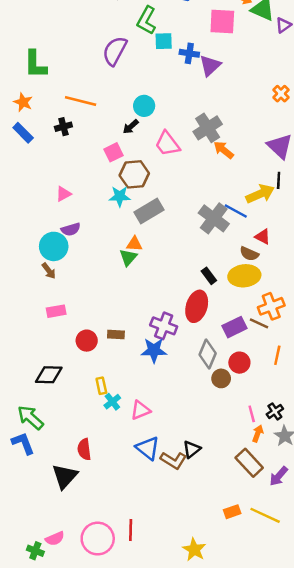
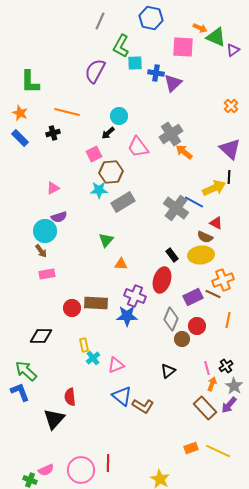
orange triangle: (134, 244) -> (121, 264), moved
pink rectangle: (56, 311) -> (47, 274), moved
brown rectangle: (116, 334) -> (96, 303), size x1.6
black triangle: (192, 449) -> (168, 371), moved
purple arrow: (279, 476) -> (229, 405), moved

